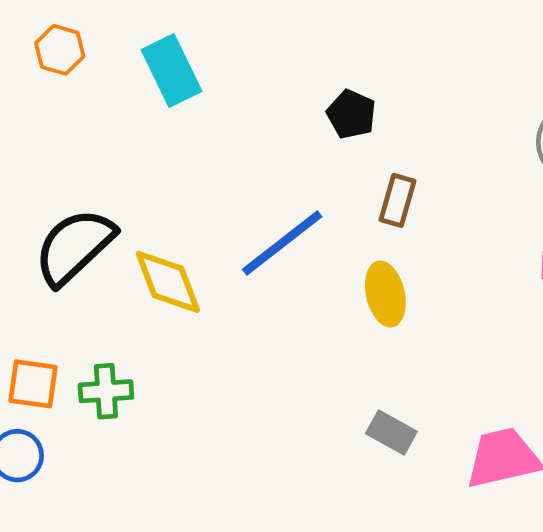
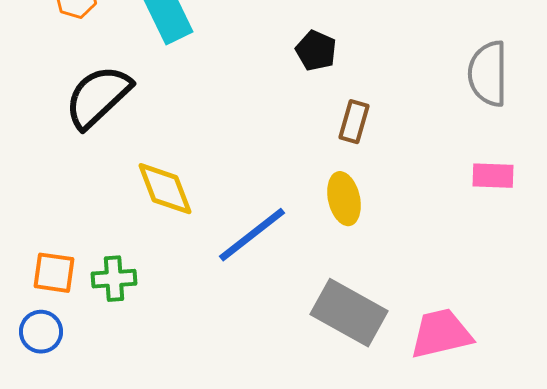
blue line: (282, 243) -> (252, 235), moved
black semicircle: (74, 247) -> (98, 97), moved
gray rectangle: (391, 433) -> (349, 313), size x1.8

